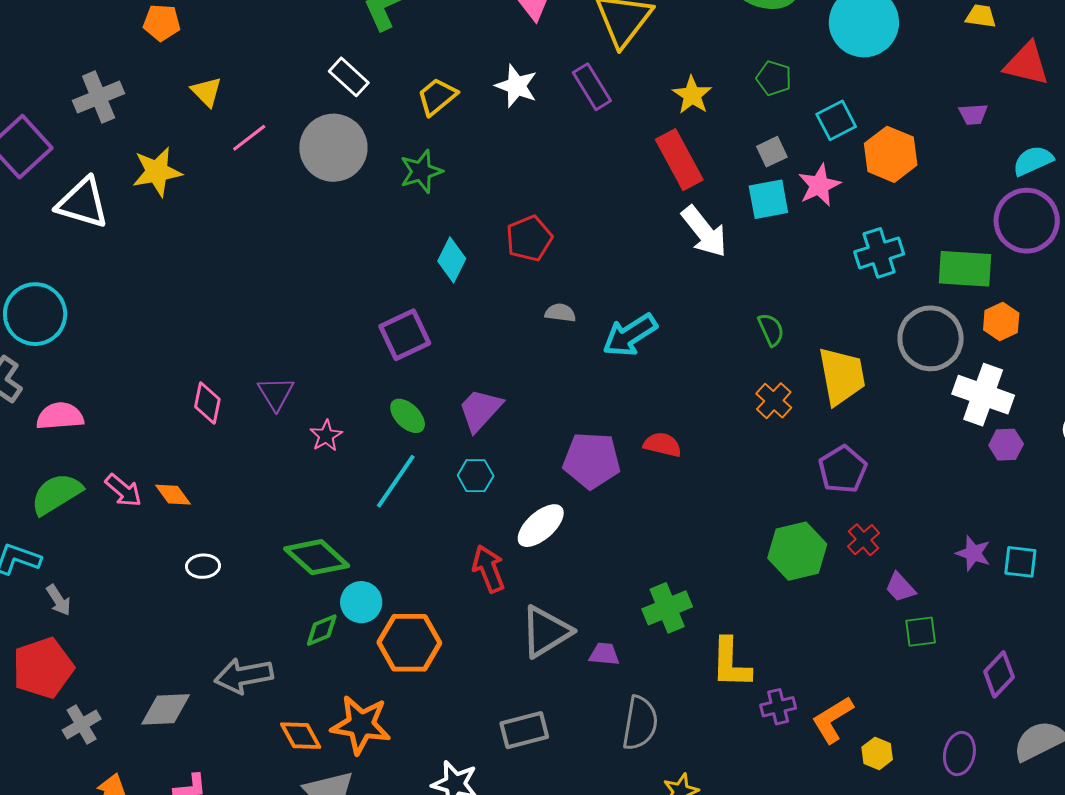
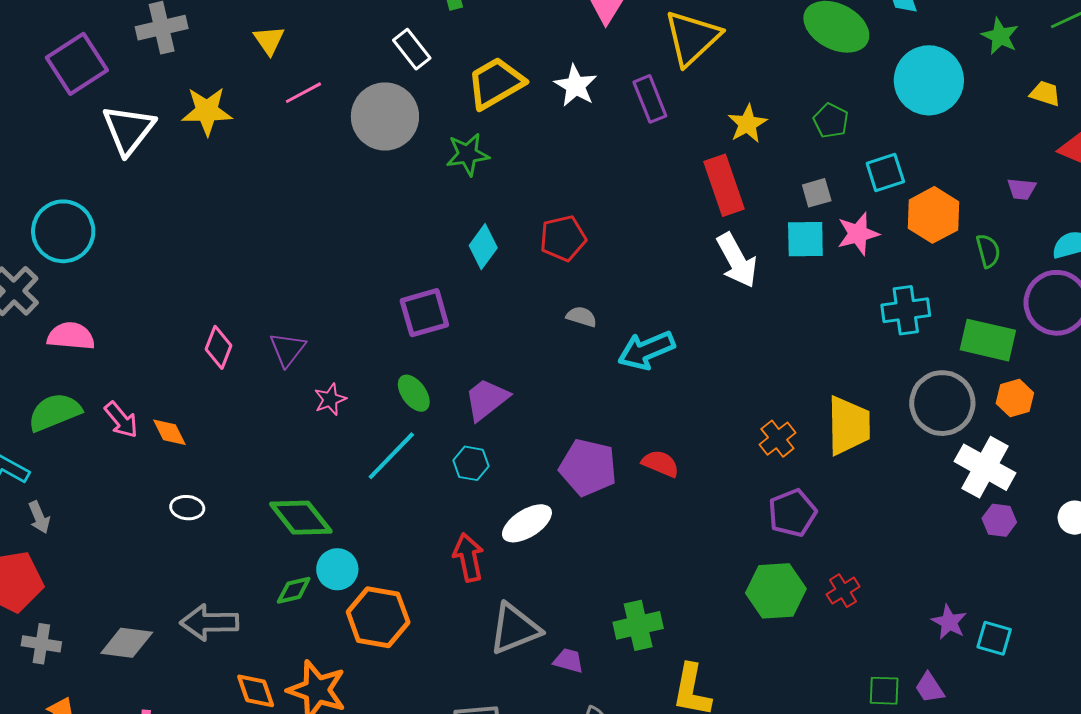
yellow trapezoid: (437, 97) -> (496, 83), size x1.4
white triangle: (83, 203) -> (128, 130), turned 42
green semicircle: (771, 330) -> (988, 251), moved
purple pentagon: (843, 469) -> (792, 513), moved
purple trapezoid: (900, 587) -> (929, 688), moved
gray cross: (82, 725) -> (41, 644), turned 30

